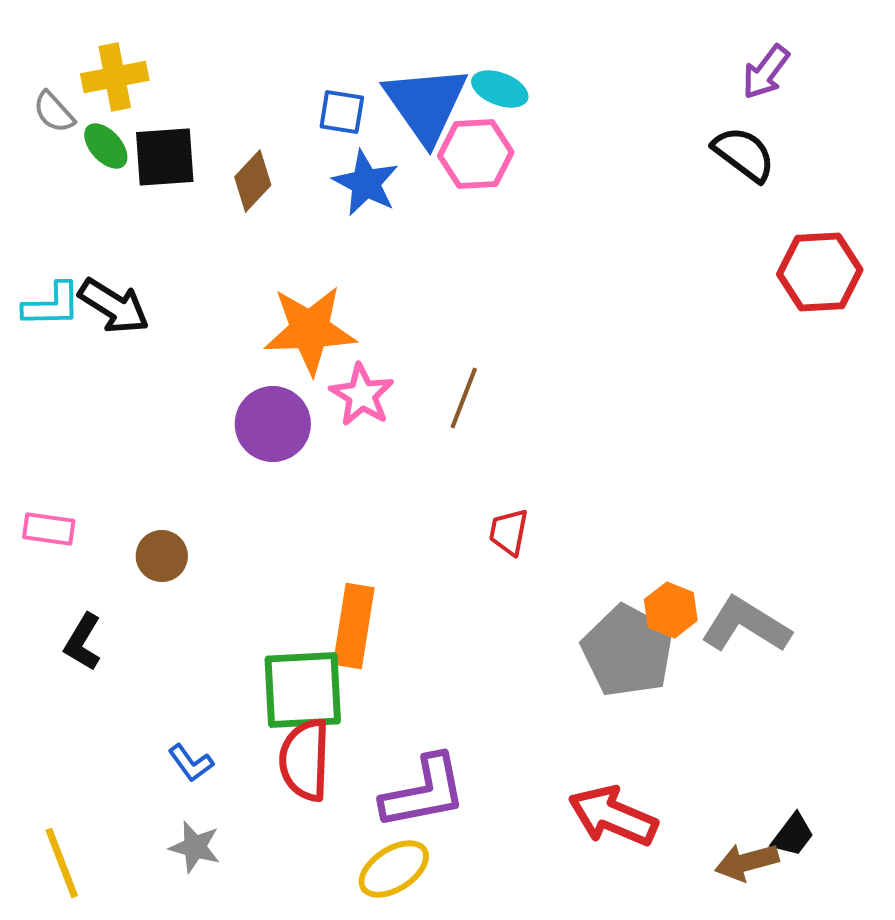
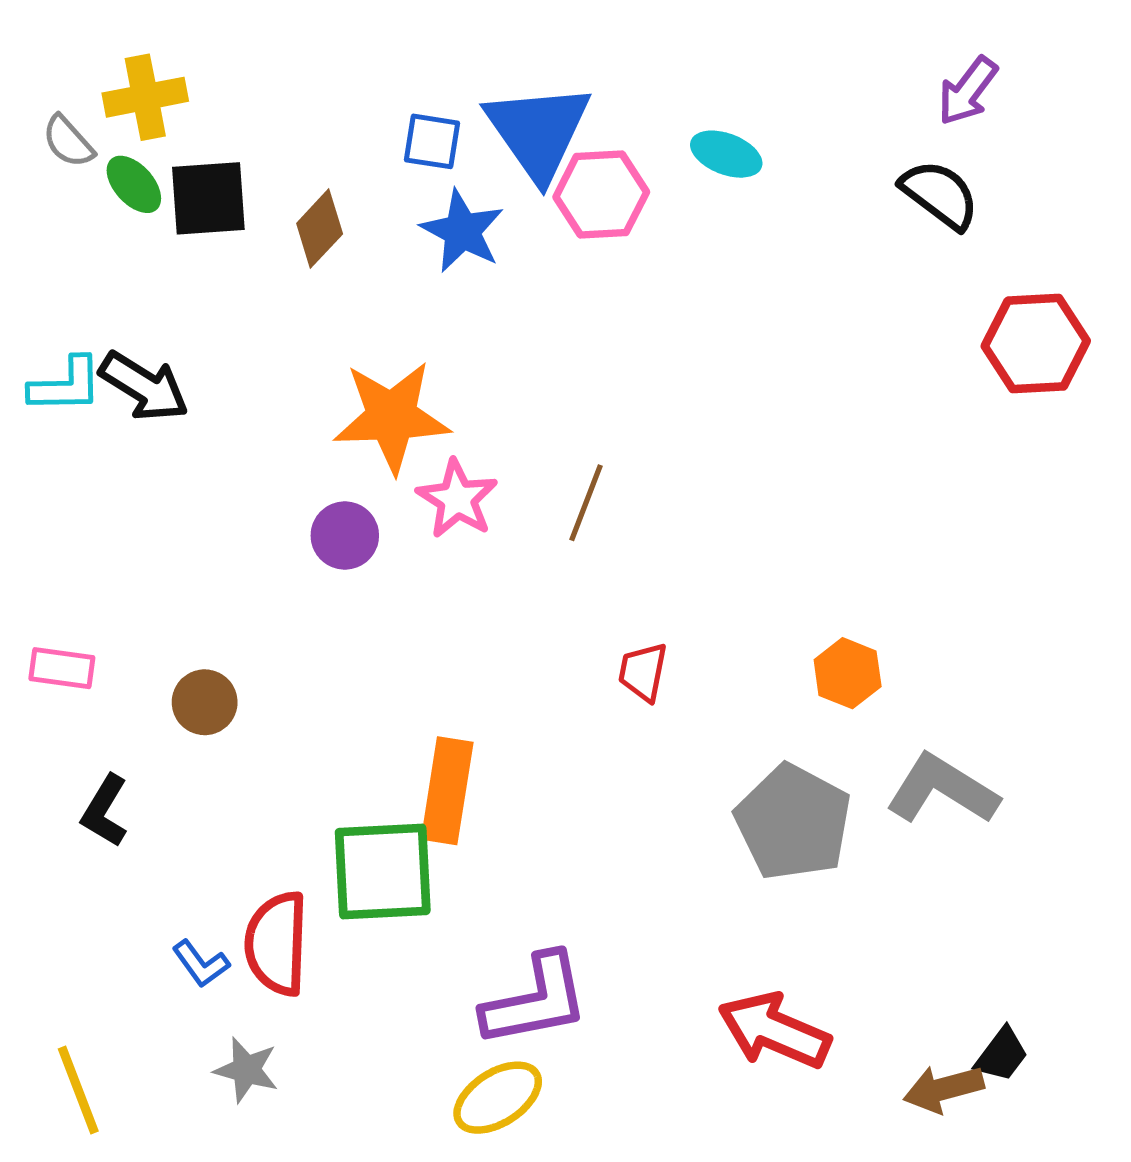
cyan ellipse: (500, 89) -> (726, 154), moved
purple circle: (273, 424) -> (345, 536), size x0.7
orange hexagon: (671, 610) -> (848, 673), moved
red semicircle: (305, 760) -> (277, 944), moved
blue L-shape: (191, 763) -> (201, 964), moved

